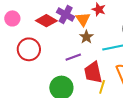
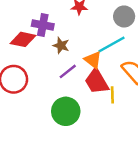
orange triangle: (83, 19) -> (93, 60), moved
brown star: (86, 37) -> (61, 45), moved

